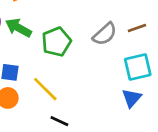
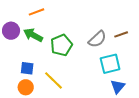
cyan square: (138, 67) -> (110, 64), moved

